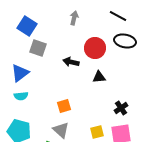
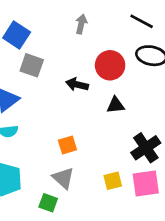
black cross: (121, 108) -> (146, 148), size x1.5

